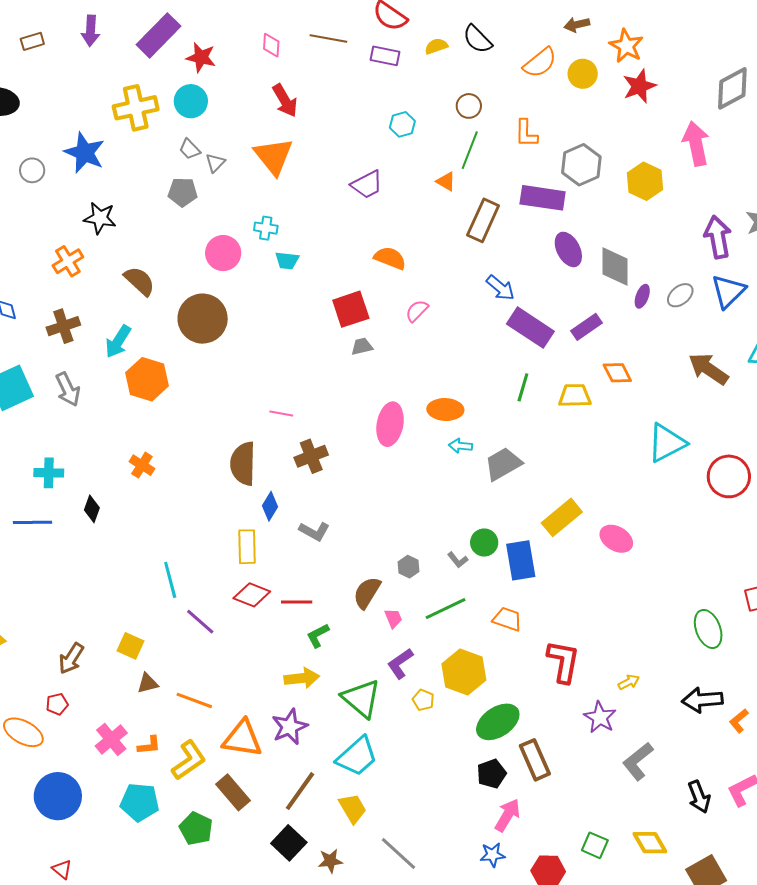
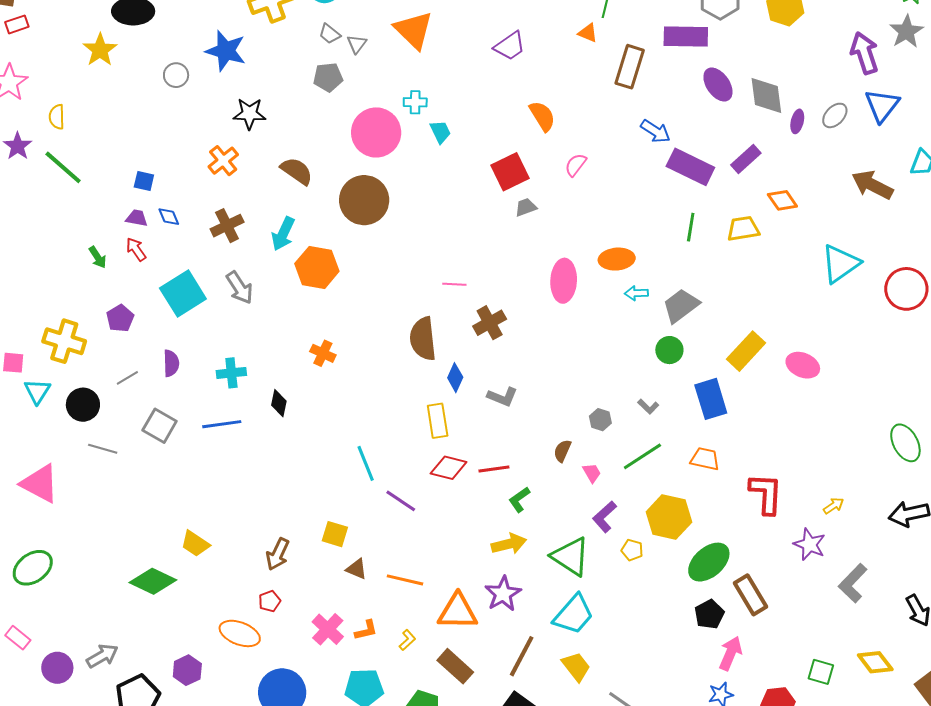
pink circle: (223, 253) -> (376, 132), size x1.4
orange semicircle: (390, 258) -> (542, 116), turned 44
cyan trapezoid: (287, 261) -> (440, 132), turned -115
green circle: (484, 542) -> (669, 350), moved
brown semicircle: (367, 593) -> (562, 451), size x0.7
brown triangle: (148, 683) -> (357, 569), turned 45
yellow L-shape: (189, 760) -> (407, 640), size x0.5

